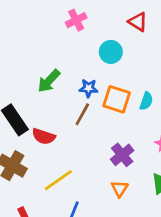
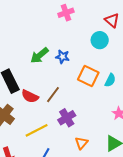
cyan circle: (111, 52) -> (100, 40), moved
blue star: (88, 88) -> (62, 57), moved
brown line: (82, 114) -> (53, 95), moved
purple cross: (122, 155) -> (67, 118), moved

